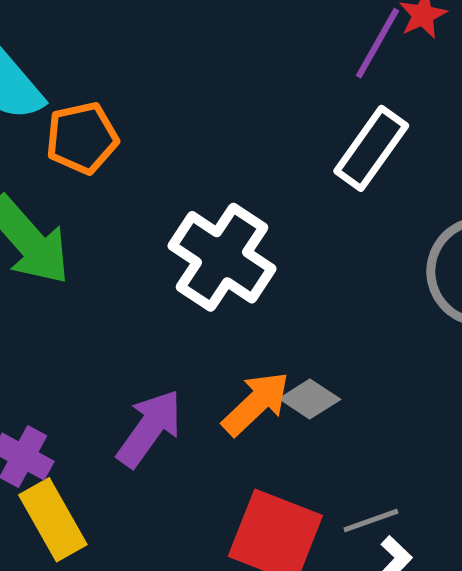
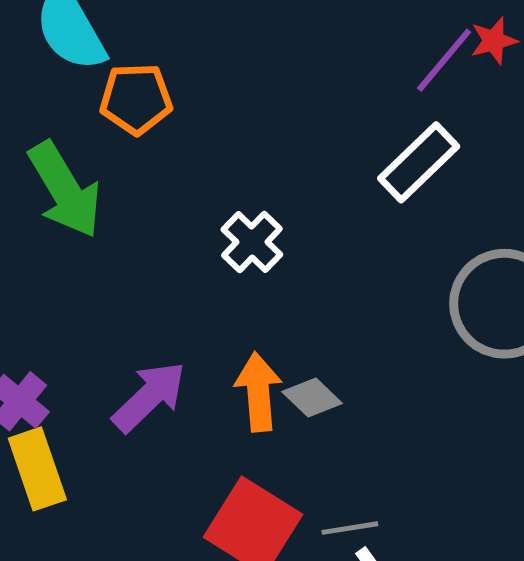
white cross: (222, 257) -> (252, 242), size x0.6
orange arrow: (256, 403) -> (258, 392), turned -62

